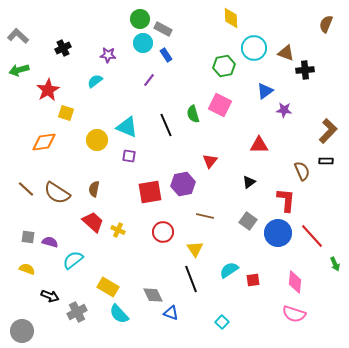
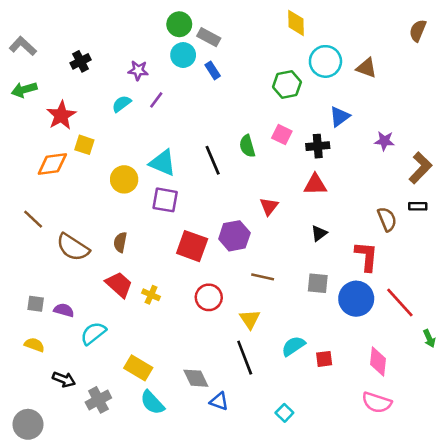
black cross: (305, 70) -> (318, 146), moved
purple line: (149, 80) -> (156, 100), moved
pink square: (220, 105) -> (282, 135), size x0.7
purple star: (284, 110) -> (384, 141), moved
orange diamond: (44, 142) -> (52, 164), moved
red triangle: (259, 145) -> (315, 185), moved
purple square: (129, 156) -> (165, 200), size x1.5
brown line: (26, 189) -> (33, 219), moved
red square: (150, 192) -> (192, 246), turned 30
gray square: (248, 221) -> (318, 283), turned -30

